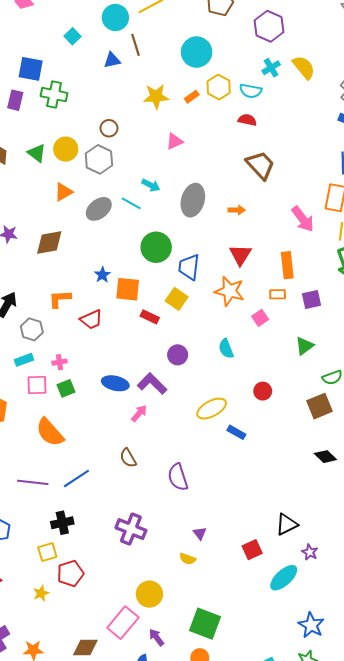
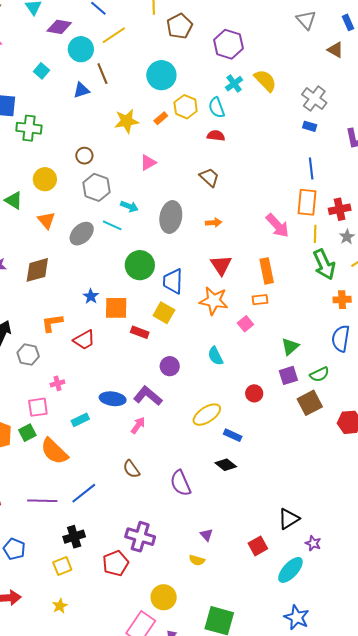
cyan semicircle: (251, 91) -> (217, 108), turned 65
green triangle: (37, 153) -> (14, 200), moved
gray hexagon: (99, 159) -> (96, 187), moved
brown trapezoid: (260, 165) -> (209, 177), moved, size x0.7
orange triangle: (63, 192) -> (46, 220), turned -36
purple square: (312, 299) -> (288, 375), moved
cyan rectangle: (24, 360) -> (80, 420), moved
green square: (66, 388) -> (27, 433), moved
black diamond: (325, 457) -> (226, 465), moved
red pentagon: (70, 574) -> (116, 563), moved
blue star: (311, 625) -> (297, 617), moved

